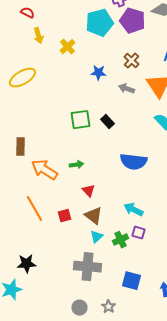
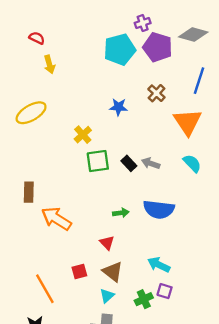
yellow cross: (68, 47) -> (83, 135), moved
gray arrow: (126, 89) -> (151, 163), moved
green arrow: (76, 165) -> (121, 213), moved
orange line: (34, 209) -> (45, 289), moved
cyan triangle: (96, 237) -> (107, 296), moved

